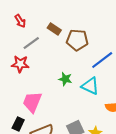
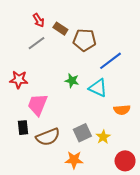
red arrow: (20, 21) -> (39, 20), moved
red star: (20, 64) -> (19, 80), moved
black rectangle: (18, 124) -> (23, 128), turned -32

